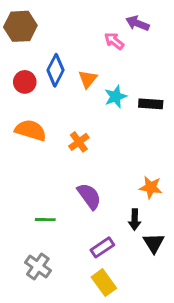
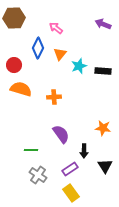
purple arrow: (138, 23) -> (103, 24), moved
pink arrow: (114, 41) -> (56, 28), moved
red circle: (25, 82) -> (14, 65), moved
orange cross: (79, 142) -> (54, 97), turned 32
black arrow: (135, 220) -> (84, 151), moved
gray cross: (38, 266) -> (38, 175), moved

